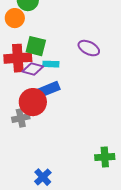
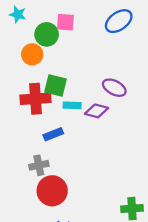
purple diamond: (33, 69) -> (97, 111), moved
blue rectangle: (47, 90) -> (53, 134), moved, size x0.7
red circle: (33, 102) -> (52, 191), moved

